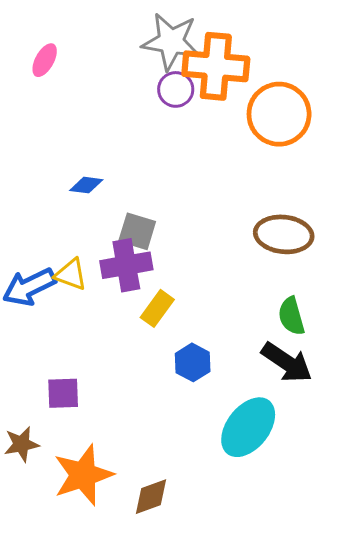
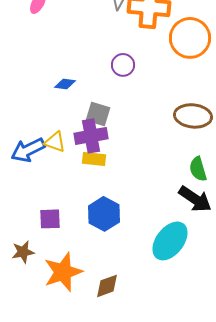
purple circle: (176, 89) -> (123, 65), moved
yellow rectangle: (157, 308) -> (94, 159), moved, turned 60
blue hexagon: (193, 362) -> (104, 214), moved, size x1.4

